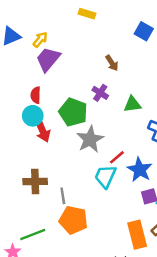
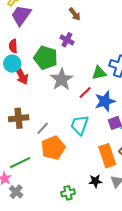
green triangle: (132, 104) -> (99, 73), moved
blue star: (140, 170) -> (105, 101), turned 30
cyan trapezoid: (105, 176) -> (80, 125), moved
gray line: (63, 196) -> (43, 128), turned 56
orange pentagon: (73, 220) -> (53, 148), turned -30

